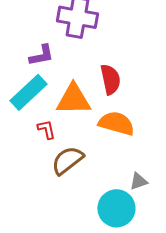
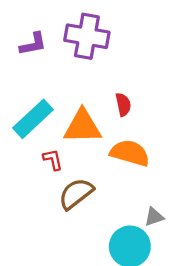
purple L-shape: (41, 55) -> (33, 44), moved
red semicircle: (110, 79) -> (123, 105), size x0.7

